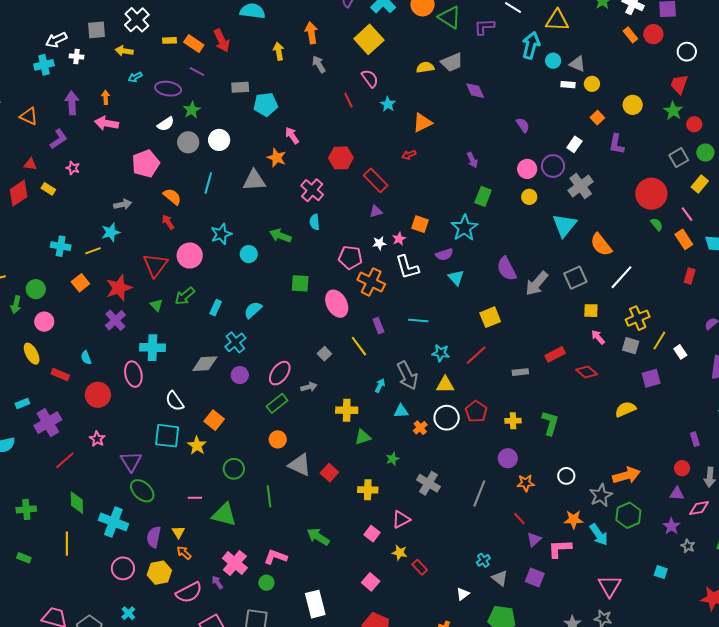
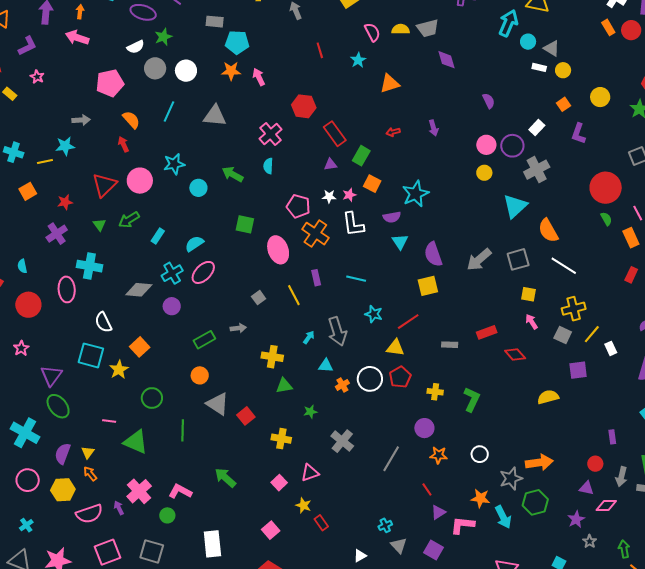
pink semicircle: (370, 78) -> (372, 32), moved
red arrow: (409, 155) -> (393, 132), moved
orange star: (277, 158) -> (231, 71), moved, turned -30
green rectangle: (483, 196) -> (361, 156), moved
purple semicircle: (507, 269) -> (433, 254), moved
white line: (622, 277) -> (564, 266), turned 72
red star: (119, 288) -> (65, 202), size x0.6
pink ellipse: (280, 373) -> (203, 272), moved
yellow triangle: (445, 385) -> (395, 348), moved

